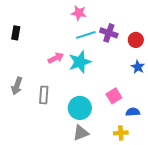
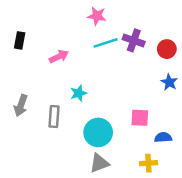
pink arrow: (56, 58) -> (59, 56), moved
cyan star: (80, 62) -> (78, 93), moved, size x0.6
pink square: (114, 96) -> (140, 118), turned 35

